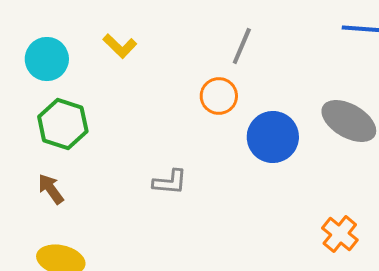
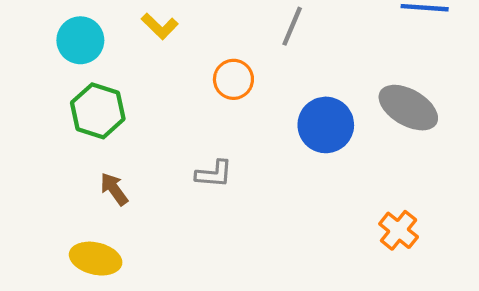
orange circle: (219, 96) -> (233, 79), moved
brown arrow: (51, 189) -> (114, 189), moved

